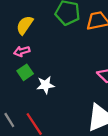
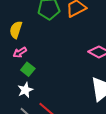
white star: (46, 85) -> (25, 90), moved

